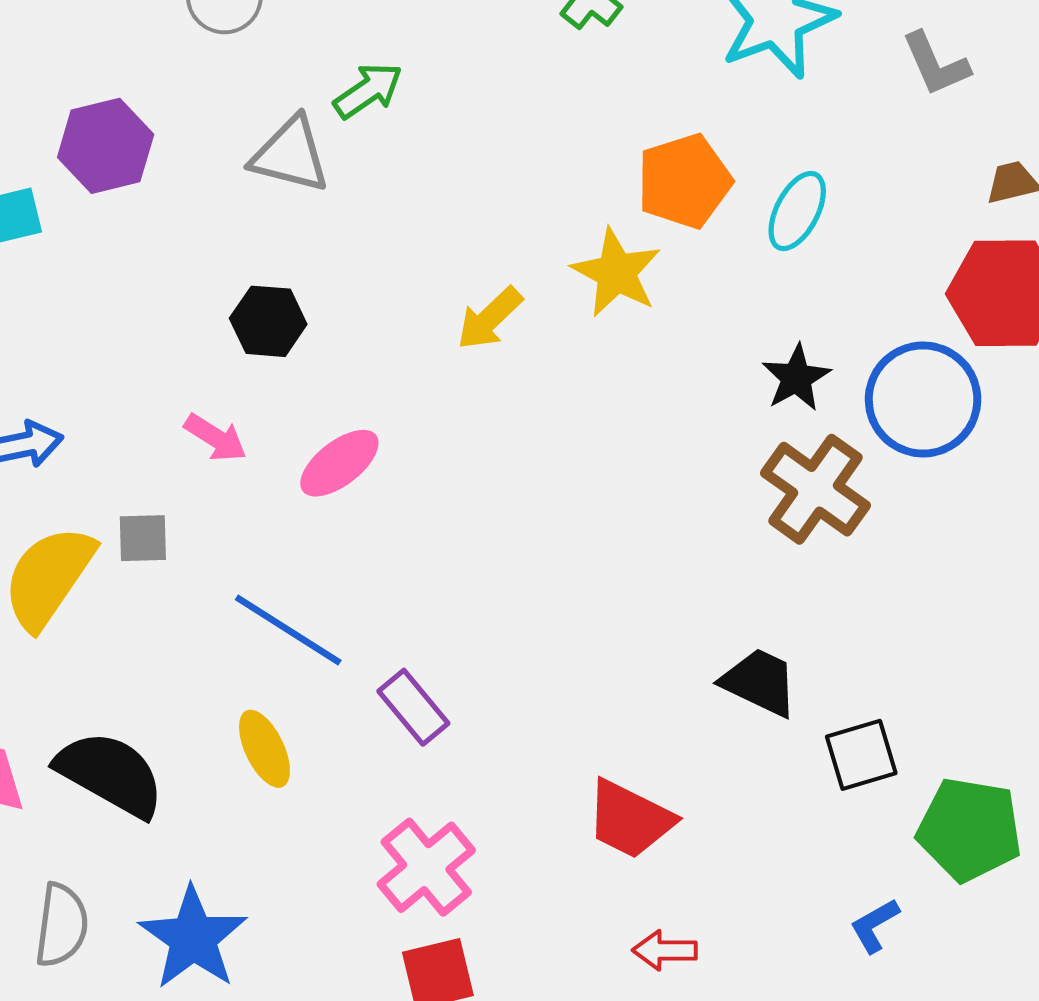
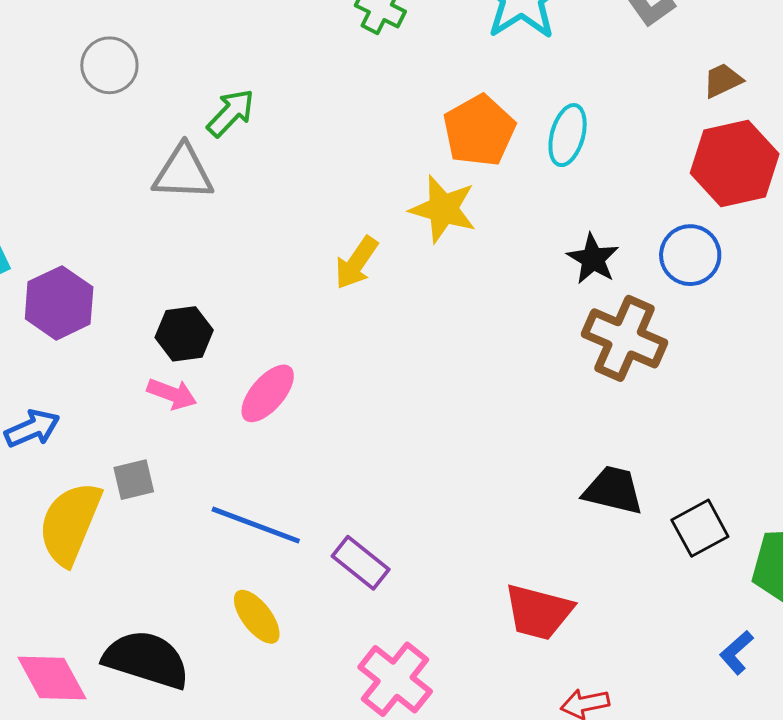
purple hexagon: (106, 146) -> (59, 303), moved
black hexagon: (268, 321) -> (184, 334), moved
blue circle: (923, 399) -> (690, 255), size x0.7

